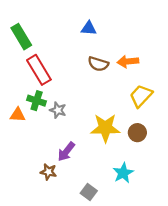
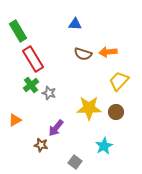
green cross: (37, 101) -> (31, 85), turned 35
orange triangle: (18, 115) -> (15, 120), moved, turned -32

